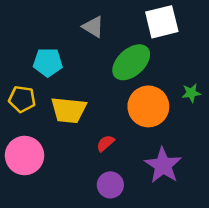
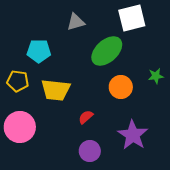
gray triangle: (93, 27) -> (76, 22), turned -48
orange circle: (148, 106) -> (121, 87), size x0.7

